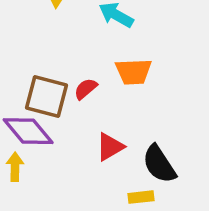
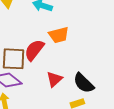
red semicircle: (86, 89) -> (34, 50), size x1.6

